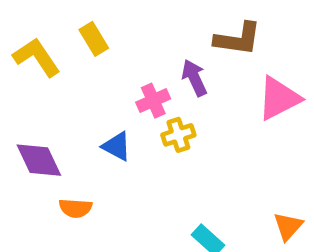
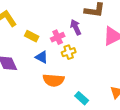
yellow rectangle: (94, 39) -> (32, 36), moved, turned -32
orange semicircle: (75, 208) -> (54, 80), moved, size x1.5

